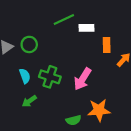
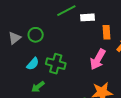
cyan semicircle: (25, 76) -> (33, 64), turned 64
pink arrow: (83, 79) -> (98, 59), moved

